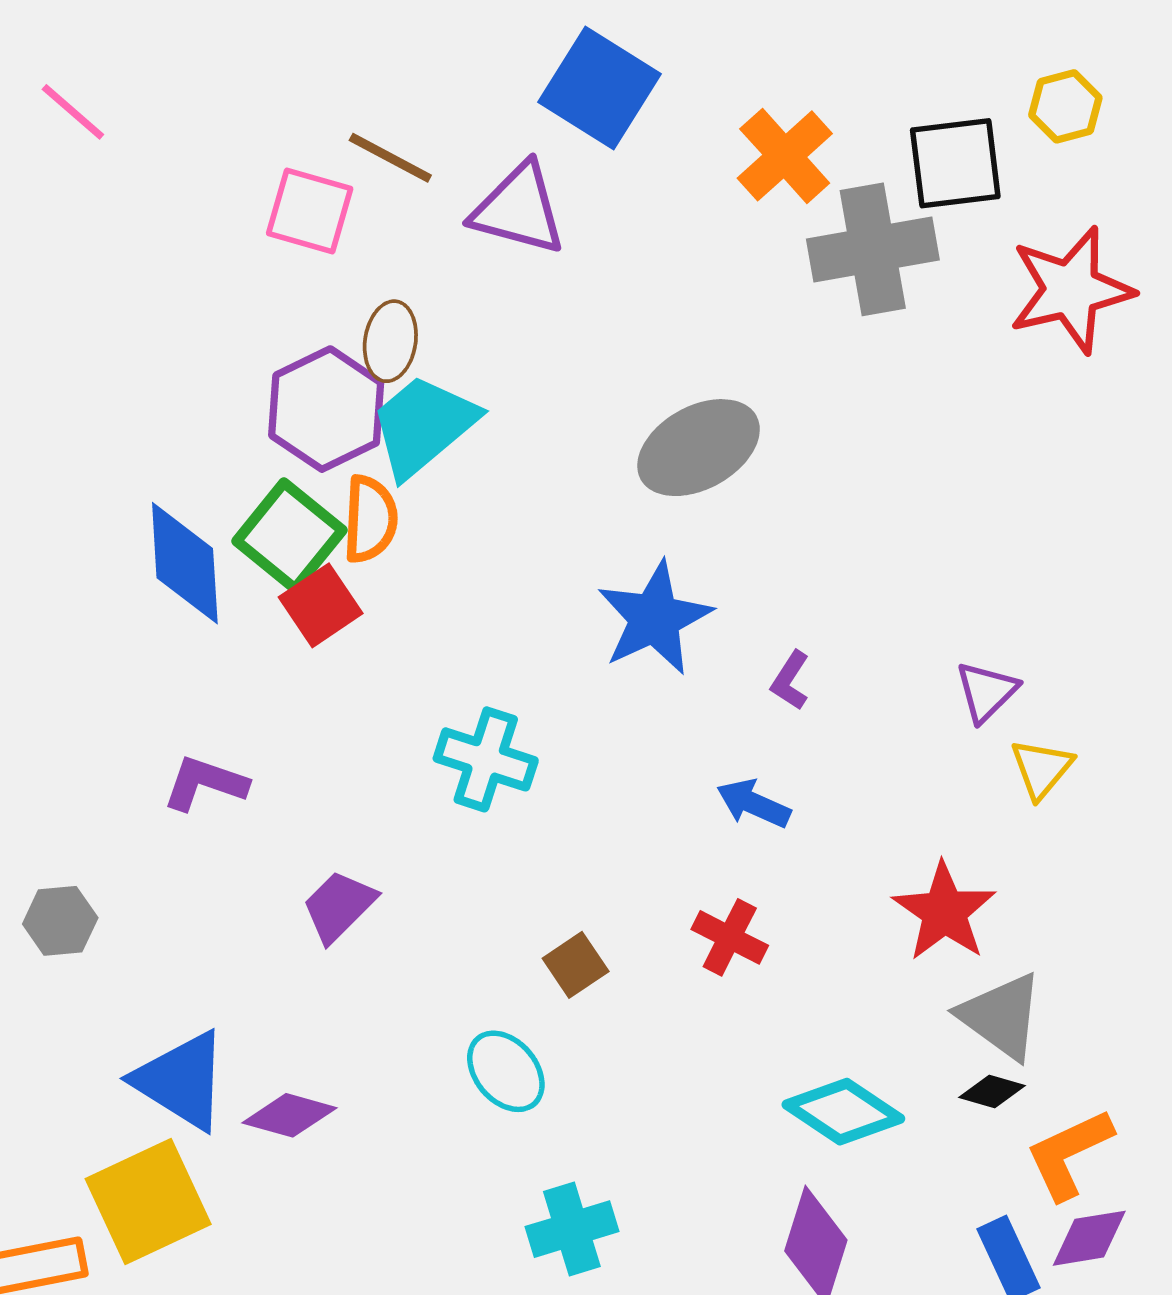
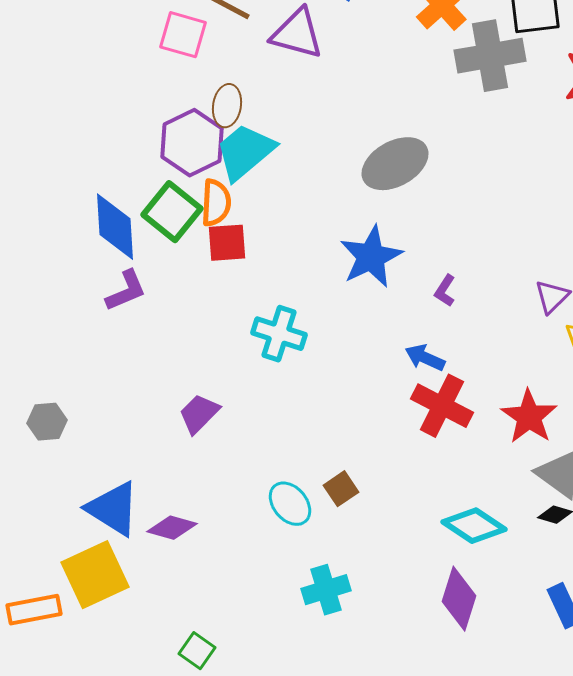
red square: (321, 605) -> (227, 243), moved, turned 30
purple L-shape: (205, 783) -> (126, 291), moved, turned 138
red cross: (730, 937) -> (442, 406), moved, size x1.5
brown square: (576, 965) -> (341, 489), moved

